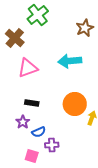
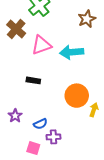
pink triangle: (28, 68) -> (41, 45), moved
black rectangle: (32, 103) -> (33, 80), moved
purple star: (23, 122) -> (15, 116), moved

